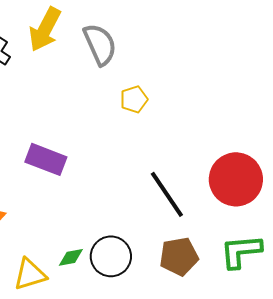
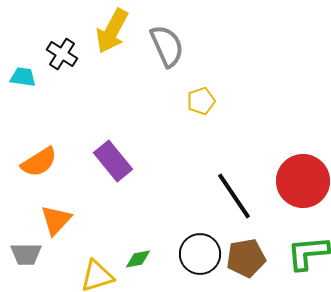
purple rectangle: (46, 159) -> (113, 161), turned 30
black circle: (111, 256) -> (200, 254), moved

